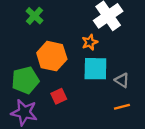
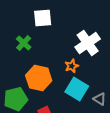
cyan square: (95, 69) -> (77, 89), turned 30

